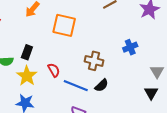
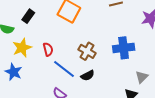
blue cross: (130, 47) -> (124, 48), size x1.5
black rectangle: (27, 52) -> (28, 16), moved

